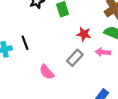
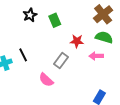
gray rectangle: (75, 58) -> (61, 60), moved

